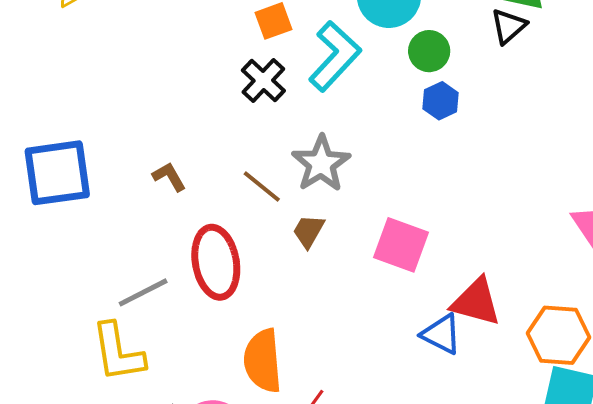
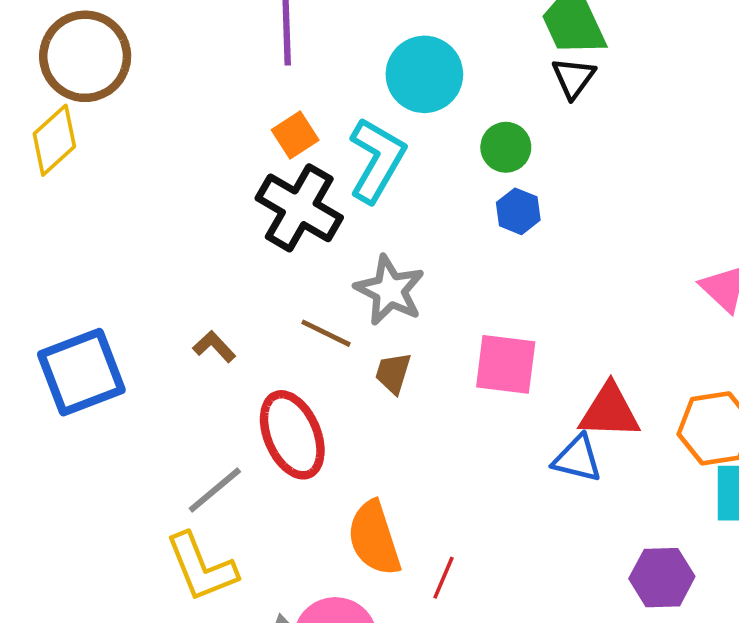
green circle: (429, 51) -> (506, 147), moved
black cross: (263, 80) -> (299, 208), size x1.5
blue hexagon: (441, 101) -> (518, 211), moved

